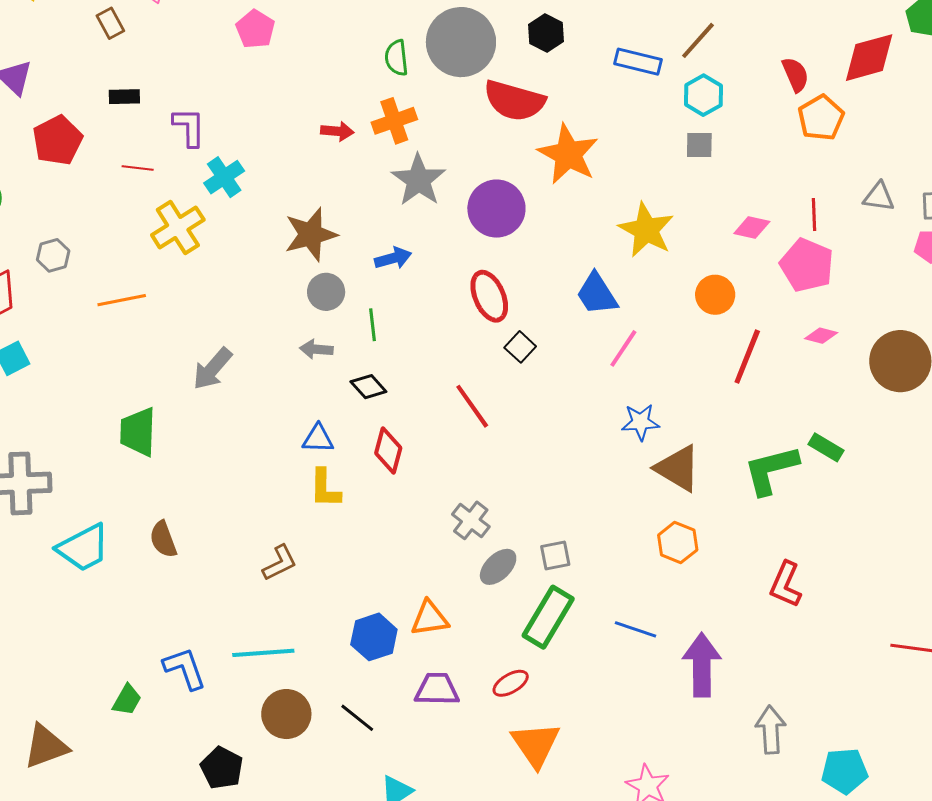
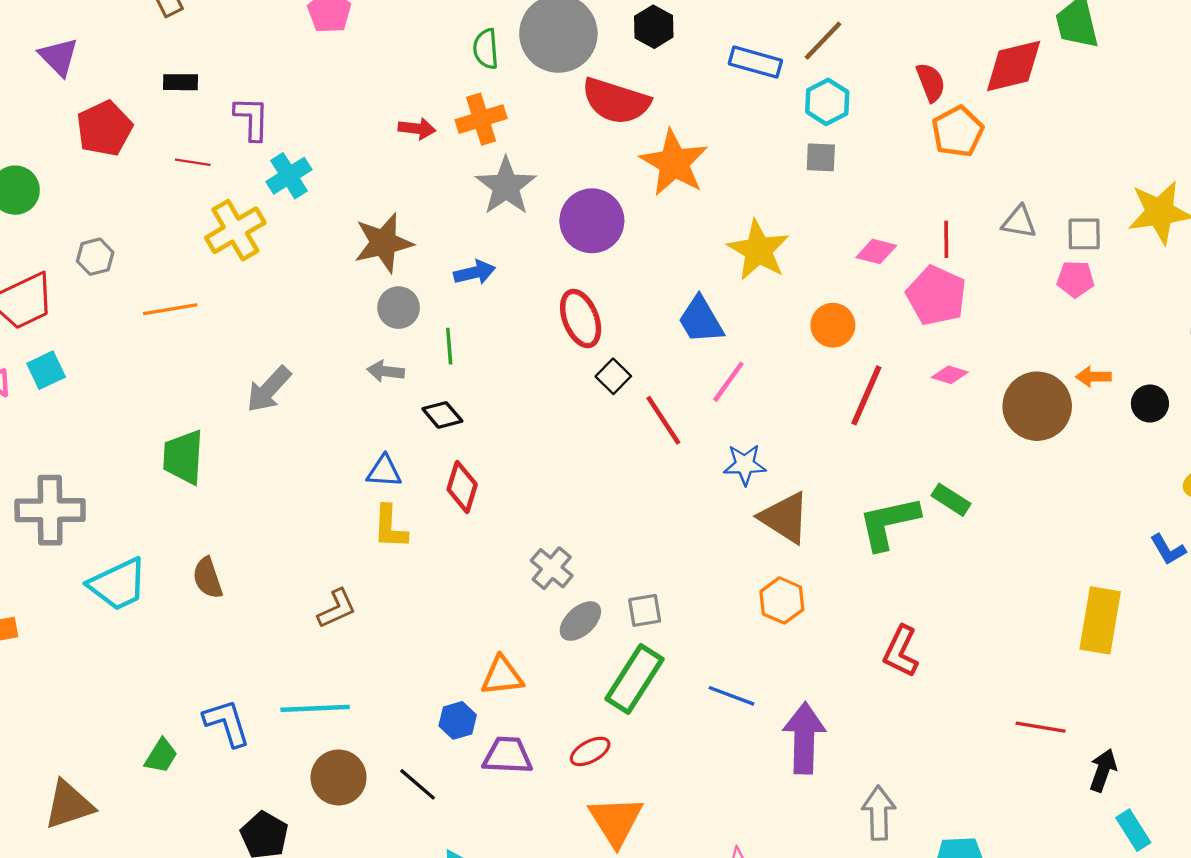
red line: (472, 406) -> (663, 420), moved
blue hexagon: (374, 637) -> (458, 720), moved, size x0.7

